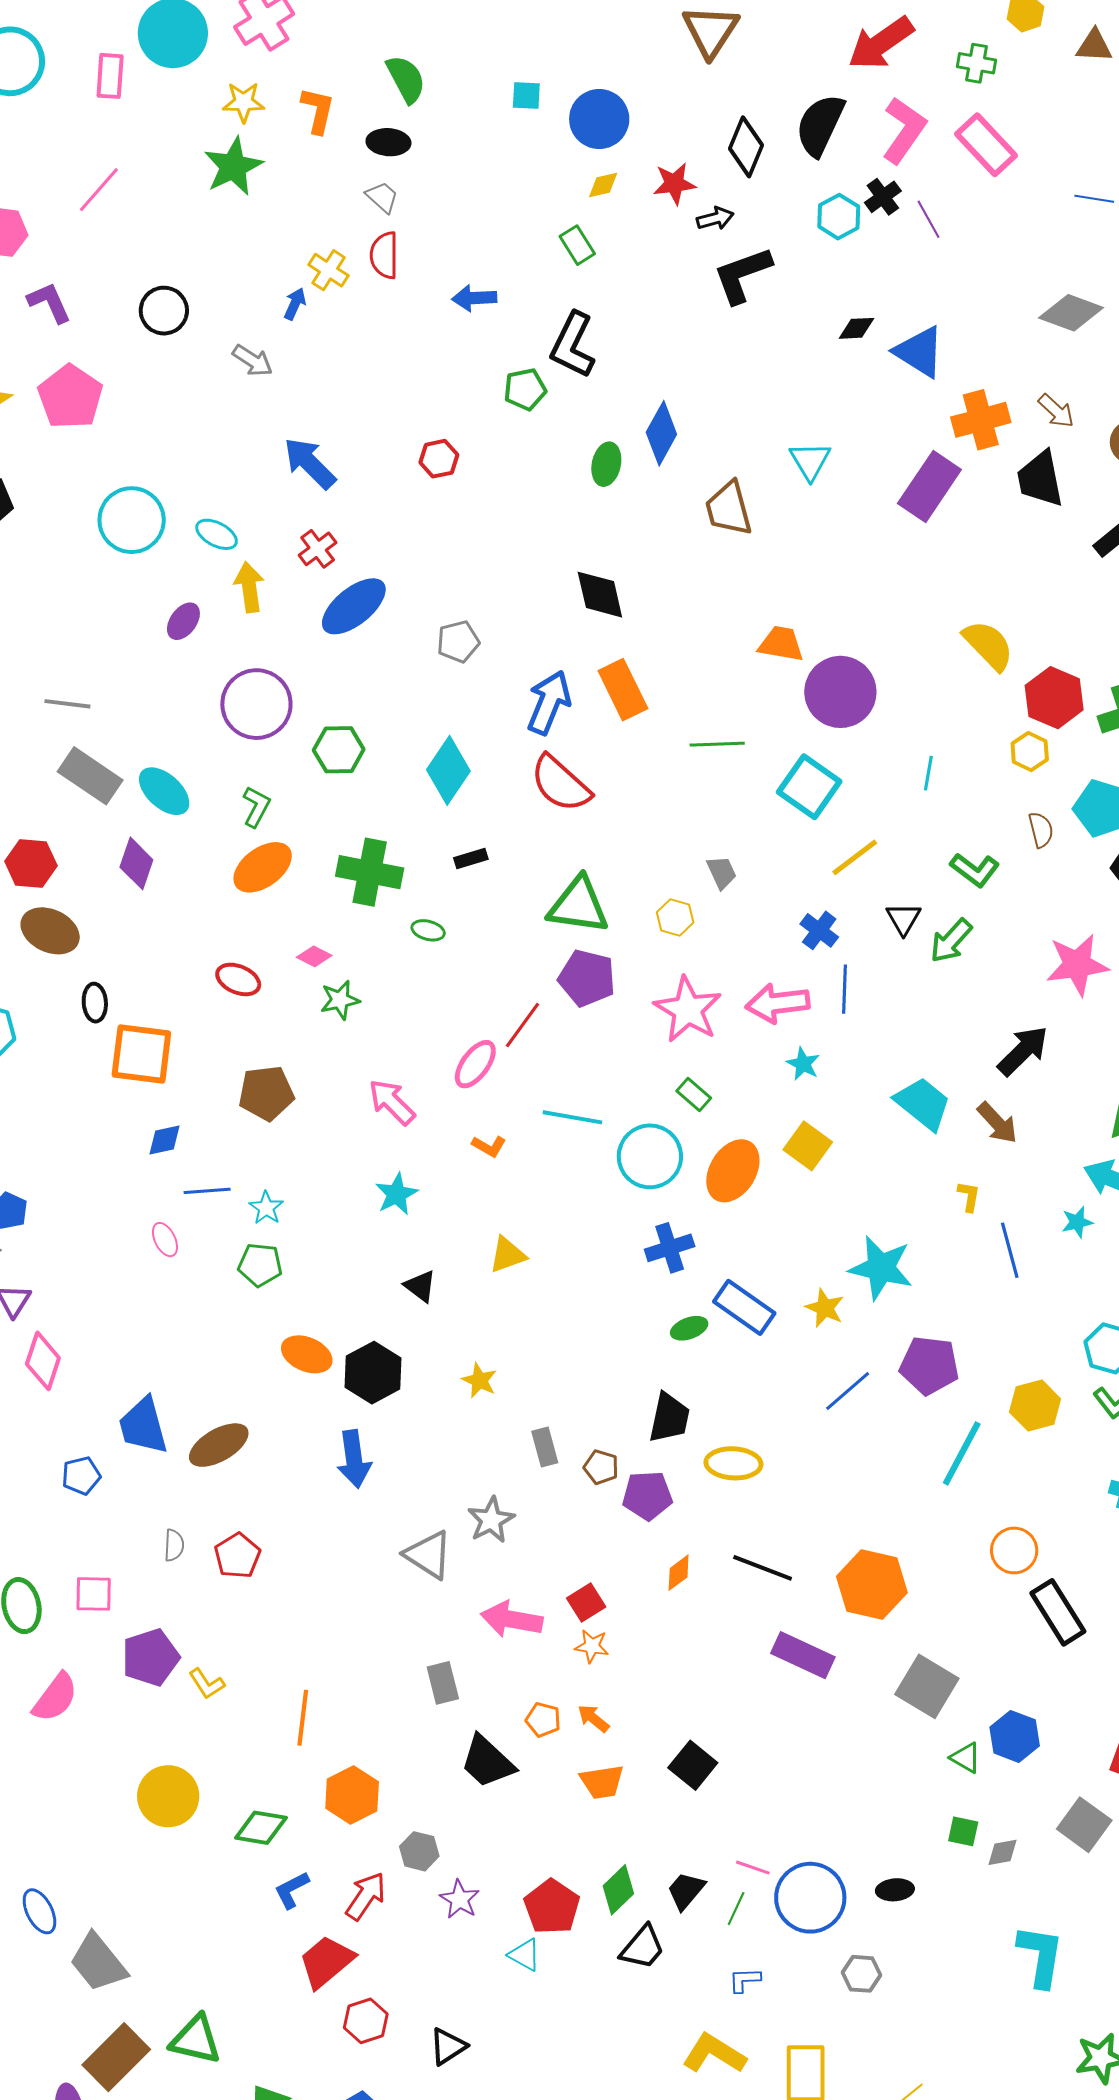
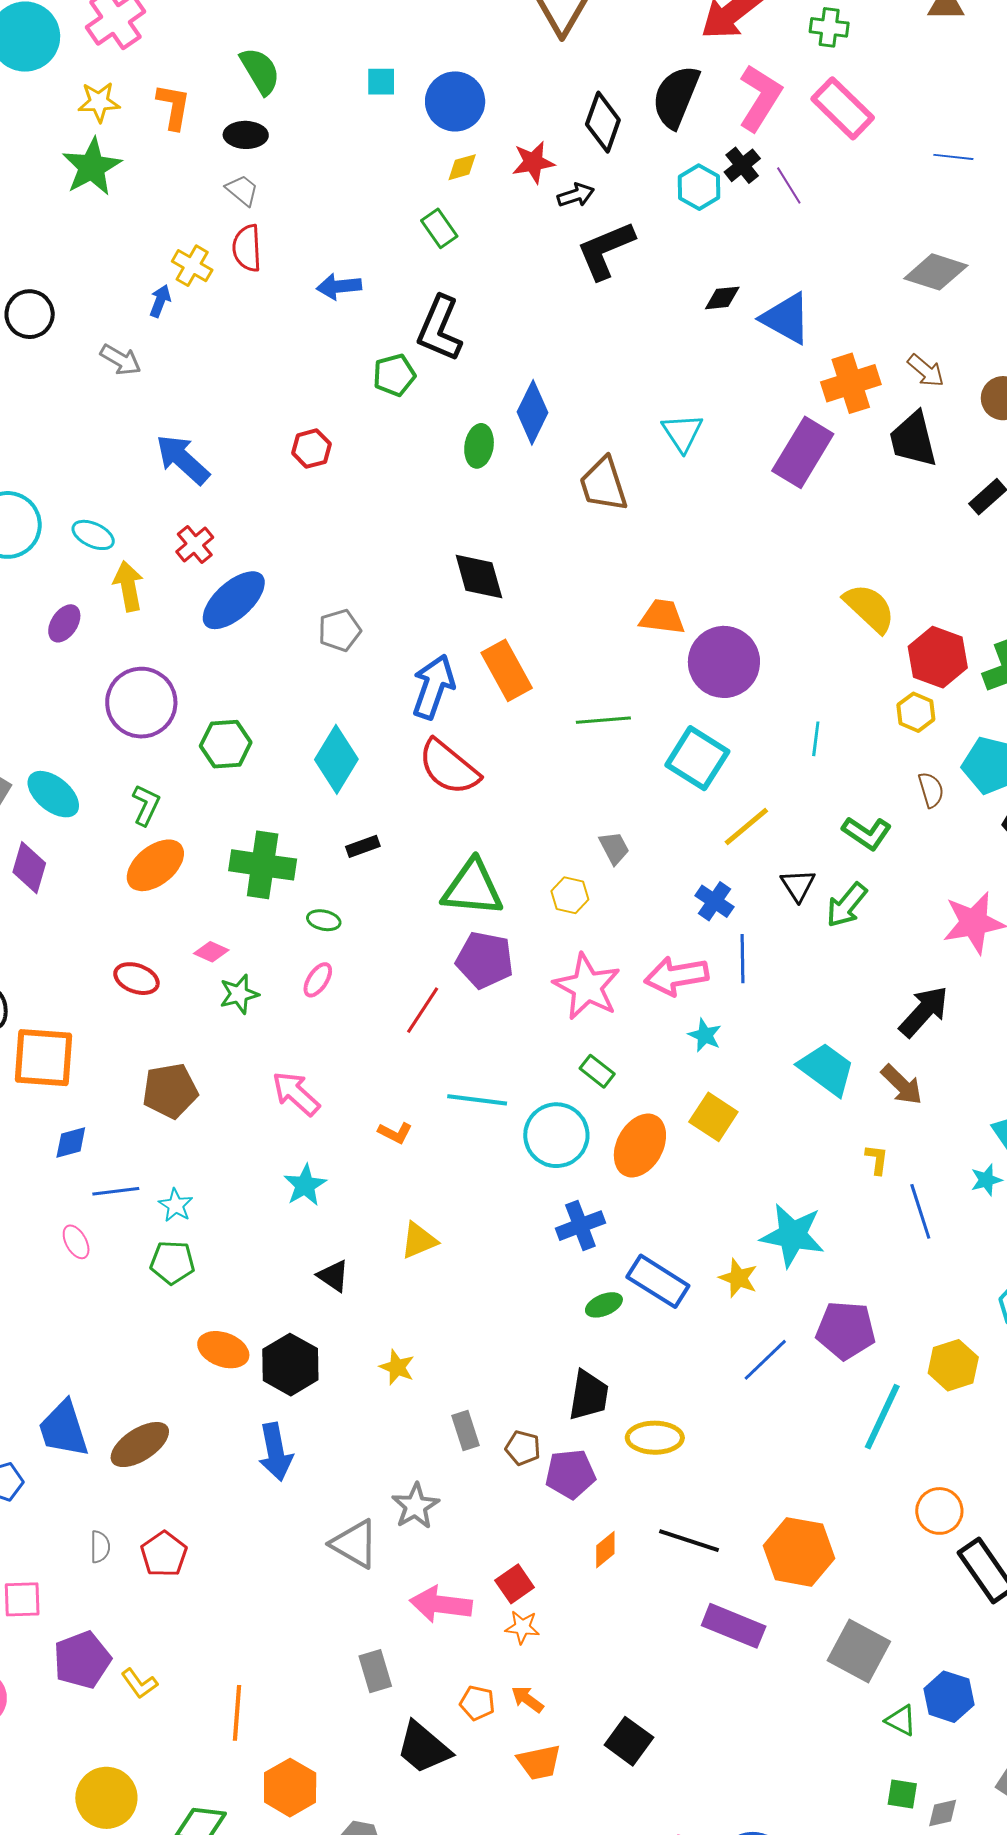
pink ellipse: (475, 1064) -> (318, 980), moved, size x0.7

